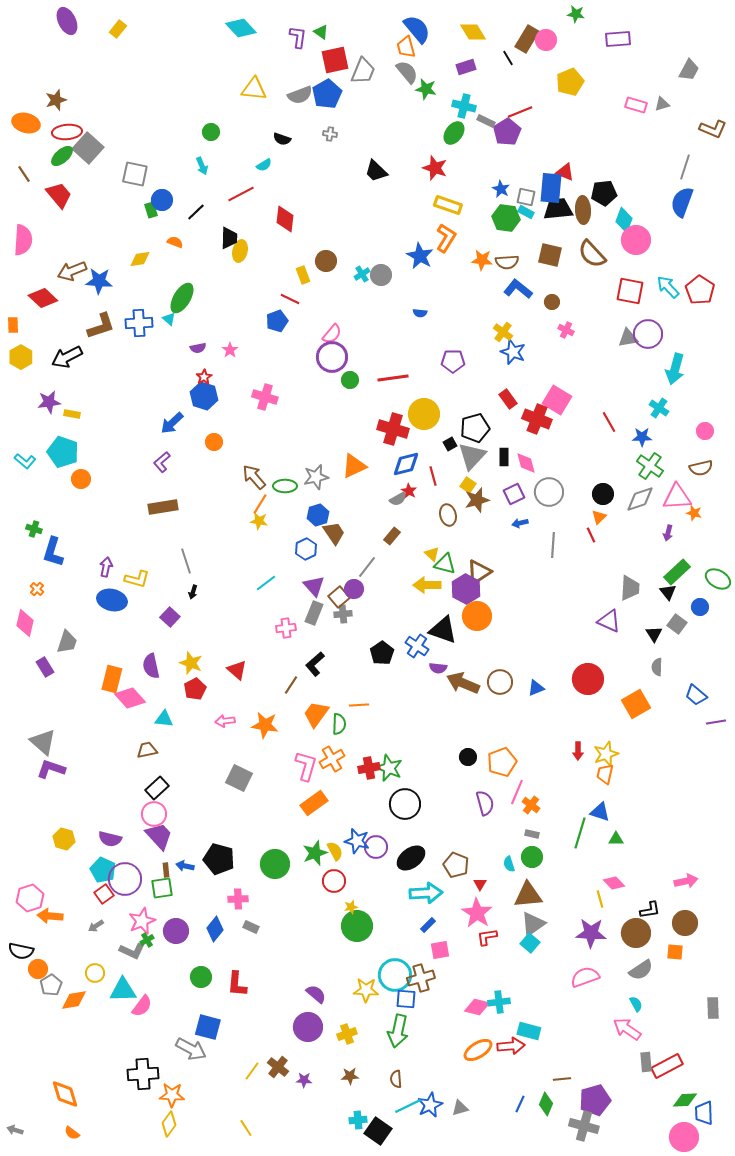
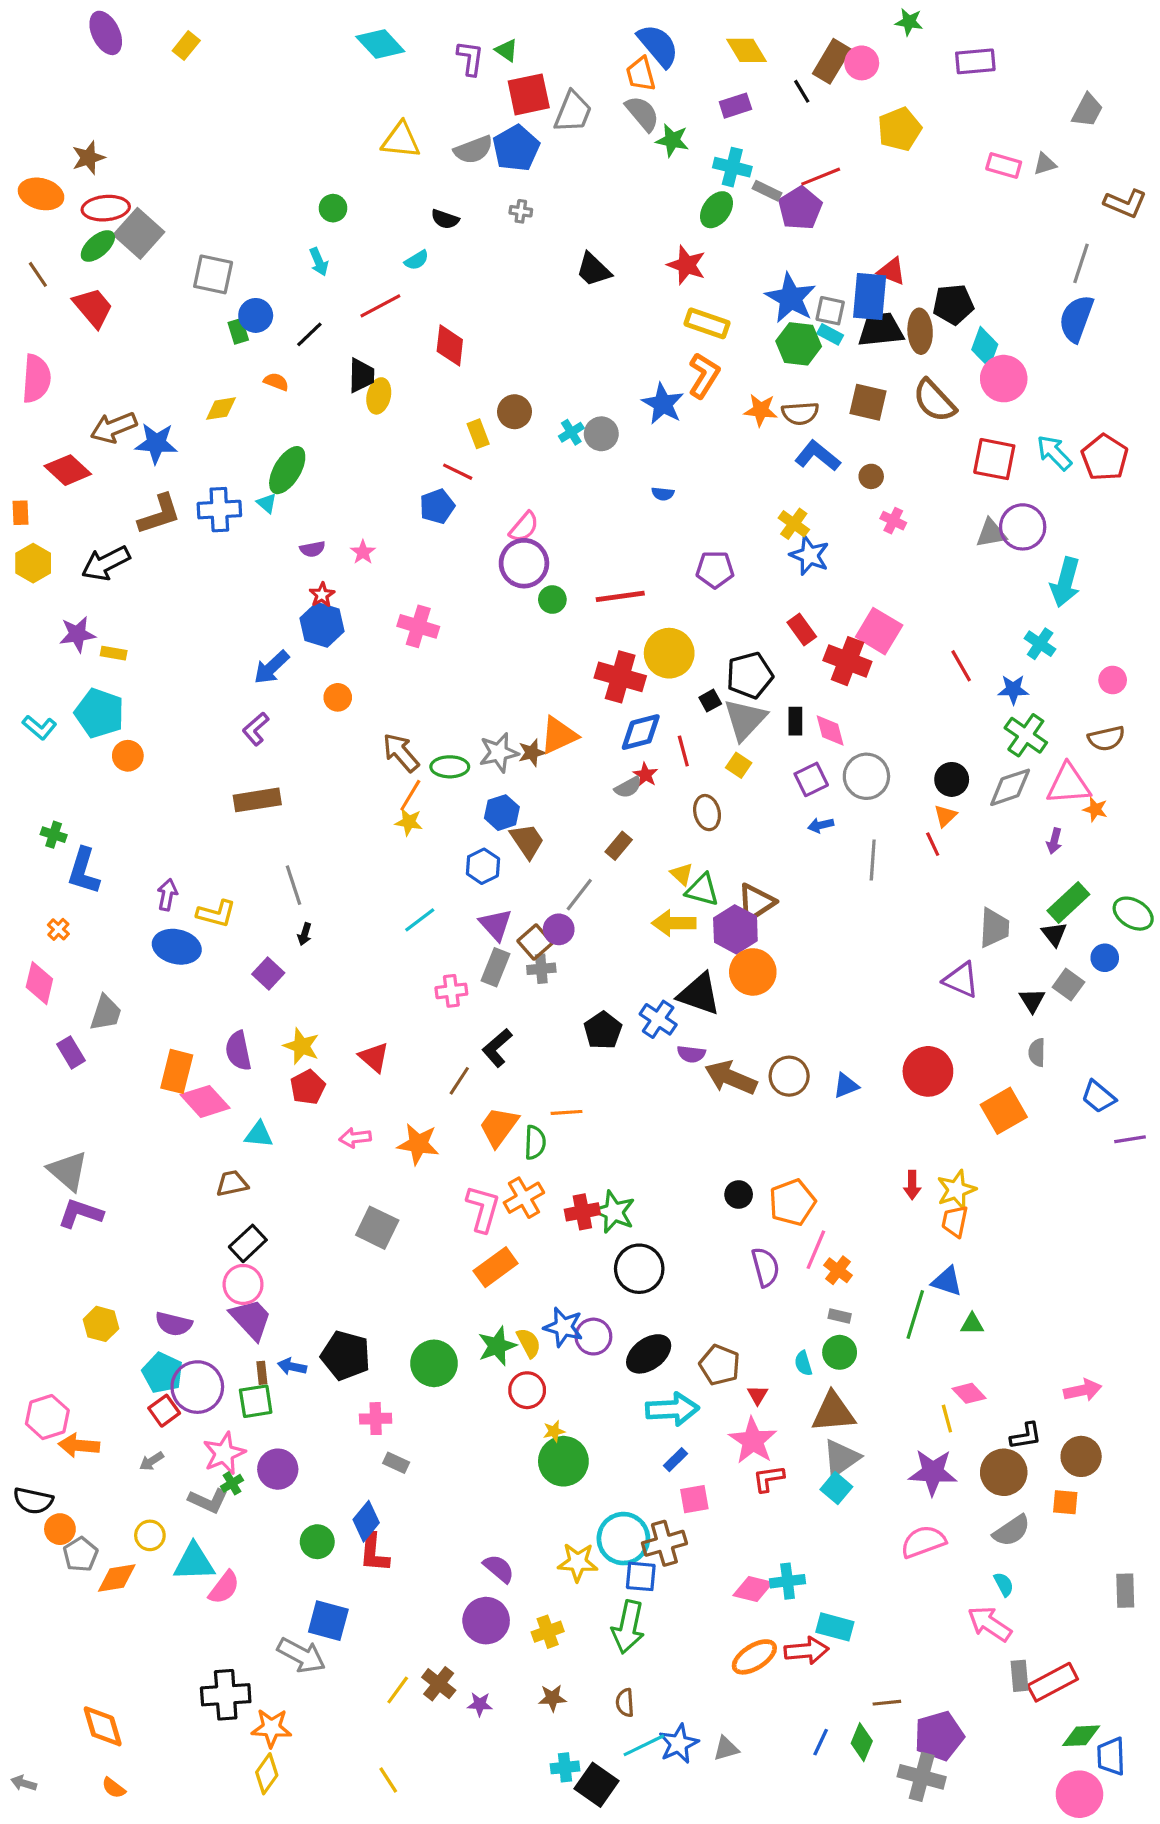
blue star: (501, 189) -> (791, 298), size x1.8
brown star: (477, 500) -> (532, 753), moved, size x0.7
blue diamond: (215, 929) -> (366, 1521), moved

